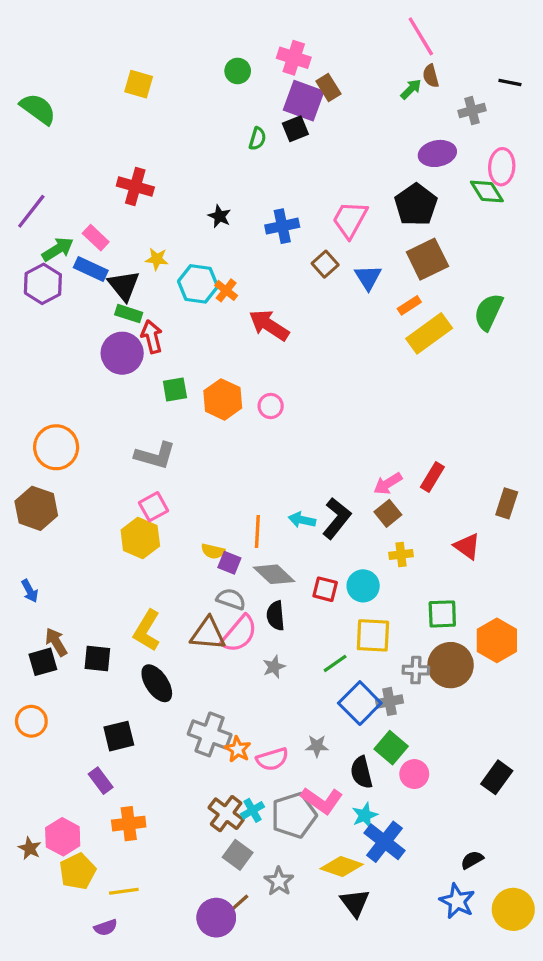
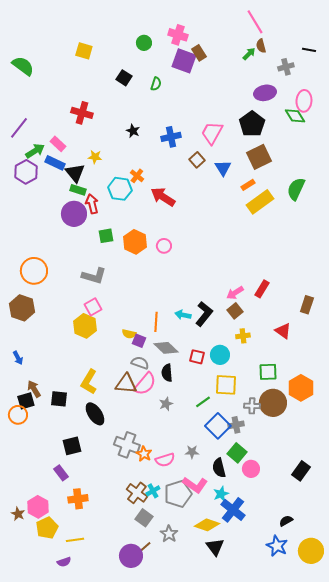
black square: (295, 129) -> (124, 78), moved, turned -35
cyan hexagon: (198, 284) -> (120, 189), moved
orange circle: (31, 721) -> (18, 415), moved

